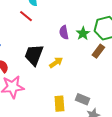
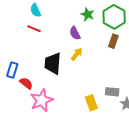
green star: (83, 33) -> (88, 14), moved
yellow arrow: (56, 63) -> (77, 54), moved

